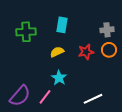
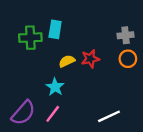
cyan rectangle: (62, 25) -> (55, 29), moved
red star: (86, 52) -> (90, 59), moved
cyan star: (59, 78) -> (55, 87), moved

